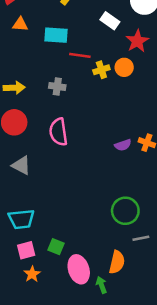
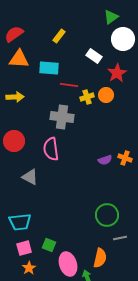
orange triangle: (20, 24) -> (19, 59), size x1.5
gray cross: (57, 86) -> (62, 117), moved, size x1.6
yellow arrow: (14, 88) -> (15, 97), moved
gray triangle: (21, 165) -> (30, 177), moved

